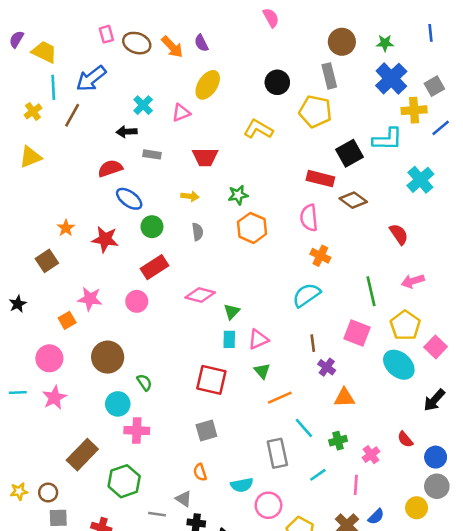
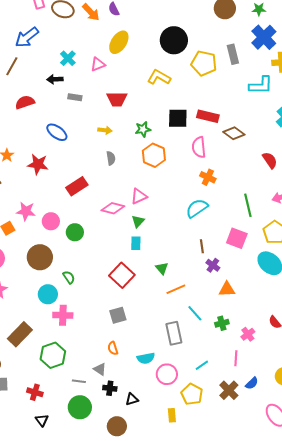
gray rectangle: (329, 76) -> (233, 54), moved
black circle: (277, 82) -> (174, 40), size x1.4
black square: (349, 153) -> (178, 118), moved, turned 30
red semicircle: (110, 168) -> (25, 102), moved
green circle: (152, 227) -> (75, 232), moved
pink circle: (137, 301) -> (51, 221), moved
pink triangle: (258, 339) -> (139, 196), moved
red square: (211, 380) -> (122, 275), turned 30
cyan line: (318, 475) -> (202, 365), moved

